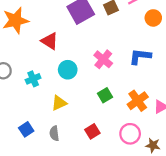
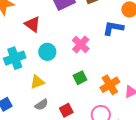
blue L-shape: (140, 56) -> (113, 28), moved
cyan cross: (33, 79) -> (15, 58), size x1.5
gray semicircle: (54, 133) -> (41, 105), moved, turned -120

